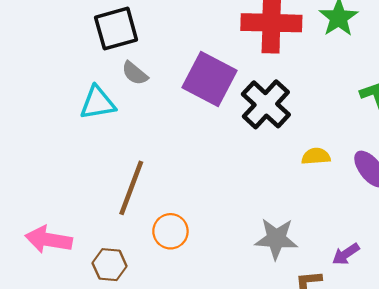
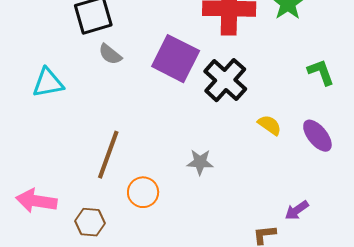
cyan triangle: (98, 103) -> (48, 83), moved
yellow semicircle: (316, 156) -> (270, 125), turned 40
gray star: (276, 239) -> (200, 162), moved, size x0.7

